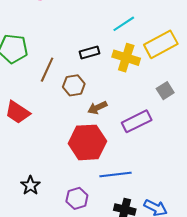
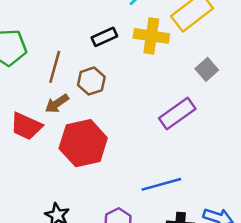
brown arrow: (97, 108) -> (57, 104), moved
red hexagon: (87, 142) -> (83, 143), moved

